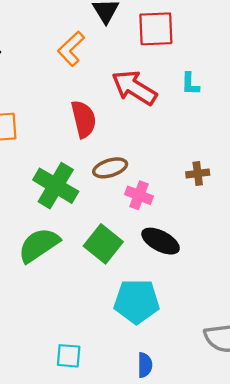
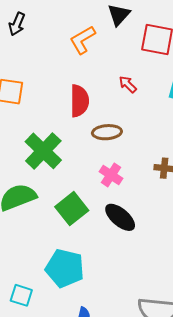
red arrow: (134, 88) -> (128, 84), size x0.5
brown ellipse: (110, 168) -> (107, 132), moved
cyan pentagon: (137, 301) -> (65, 268), moved

